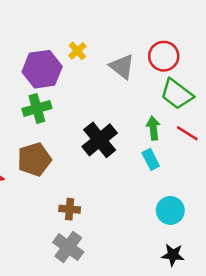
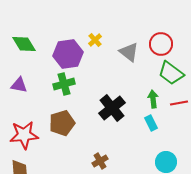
red line: (187, 133) -> (179, 103), turned -42
brown cross: (70, 209) -> (100, 161), moved, turned -35

